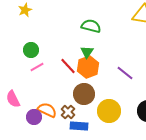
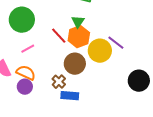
green circle: (31, 50) -> (22, 20), size x1.6
pink line: (37, 67) -> (28, 49), moved
orange semicircle: (47, 110) -> (26, 73), moved
yellow circle: (109, 111) -> (100, 51), moved

